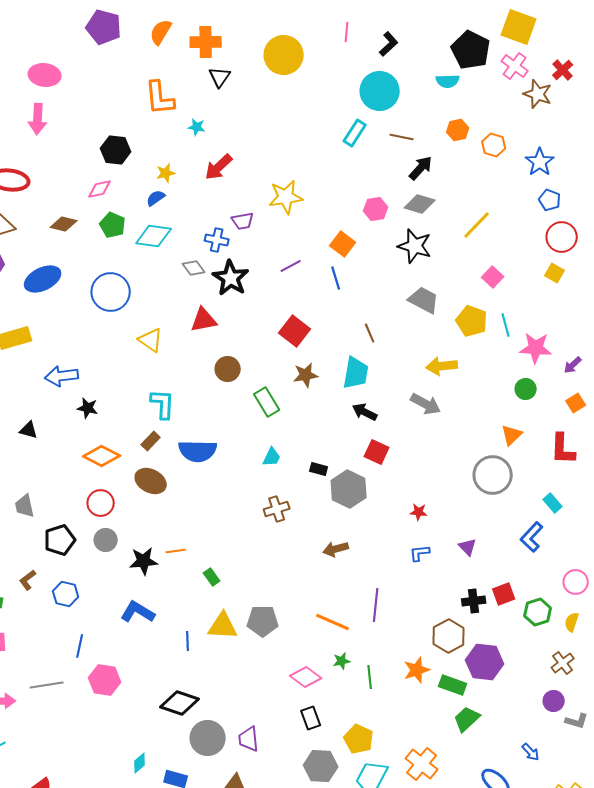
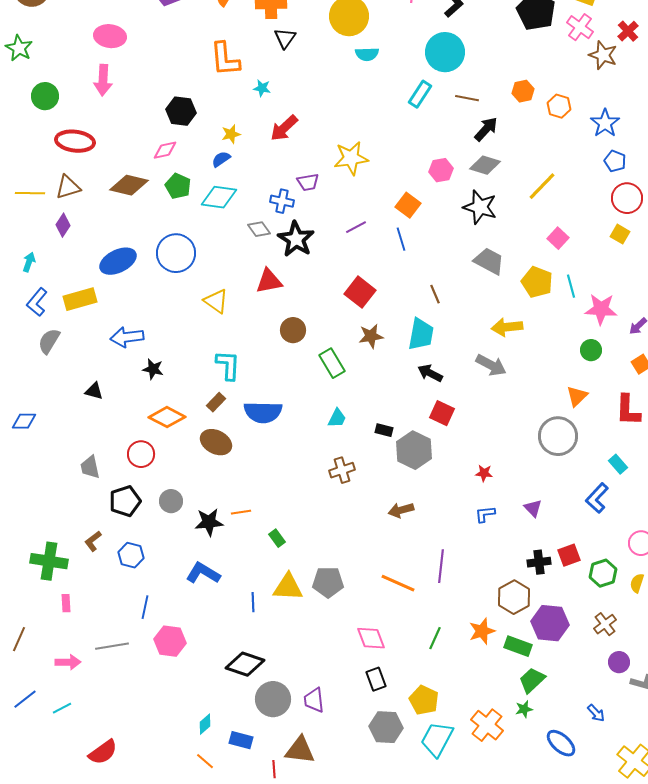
cyan semicircle: (448, 81) -> (367, 54), moved
brown diamond: (64, 224) -> (129, 185), size x1.4
blue ellipse: (43, 279) -> (118, 261), moved
red circle: (101, 503) -> (141, 454), moved
green star: (342, 661) -> (524, 709), moved
brown cross: (563, 663) -> (605, 624), moved
pink diamond: (306, 677) -> (371, 638), turned 32
green line: (370, 677) -> (435, 638), turned 30

